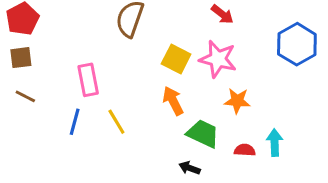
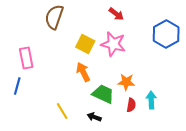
orange star: (237, 101) -> (126, 82), moved
yellow line: (116, 122) -> (62, 111), moved
red semicircle: (245, 150) -> (131, 105), turned 96

